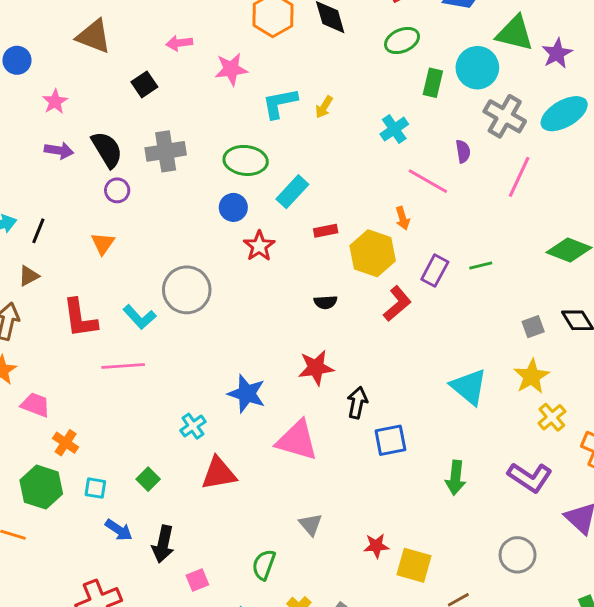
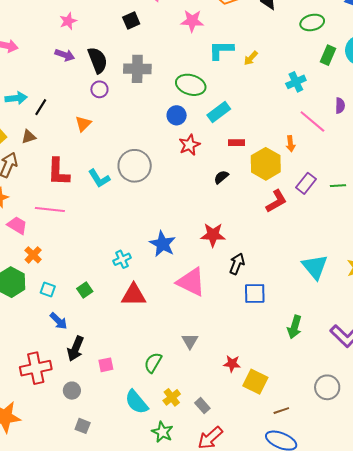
black semicircle: (326, 302) -> (221, 177), moved, turned 133
pink line: (123, 366) -> (50, 210), moved
black arrow: (163, 544) -> (76, 349), moved

